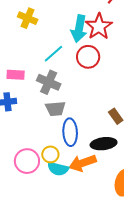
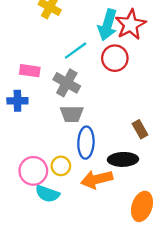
cyan semicircle: (58, 169) -> (47, 194), moved

